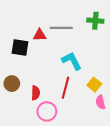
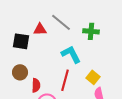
green cross: (95, 21) -> (91, 31), moved
gray line: (61, 28) -> (61, 22), turned 40
brown circle: (12, 84) -> (20, 72), moved

